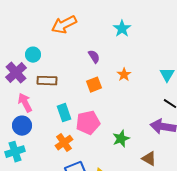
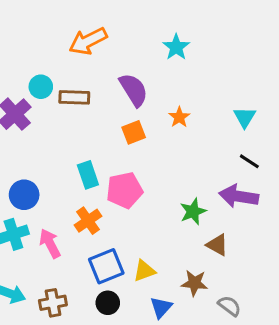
purple semicircle: (94, 57) -> (134, 90), size x1.6
brown rectangle: (47, 81) -> (74, 97), moved
pink arrow: (25, 103) -> (50, 243), moved
green star: (121, 139) -> (193, 211), moved

